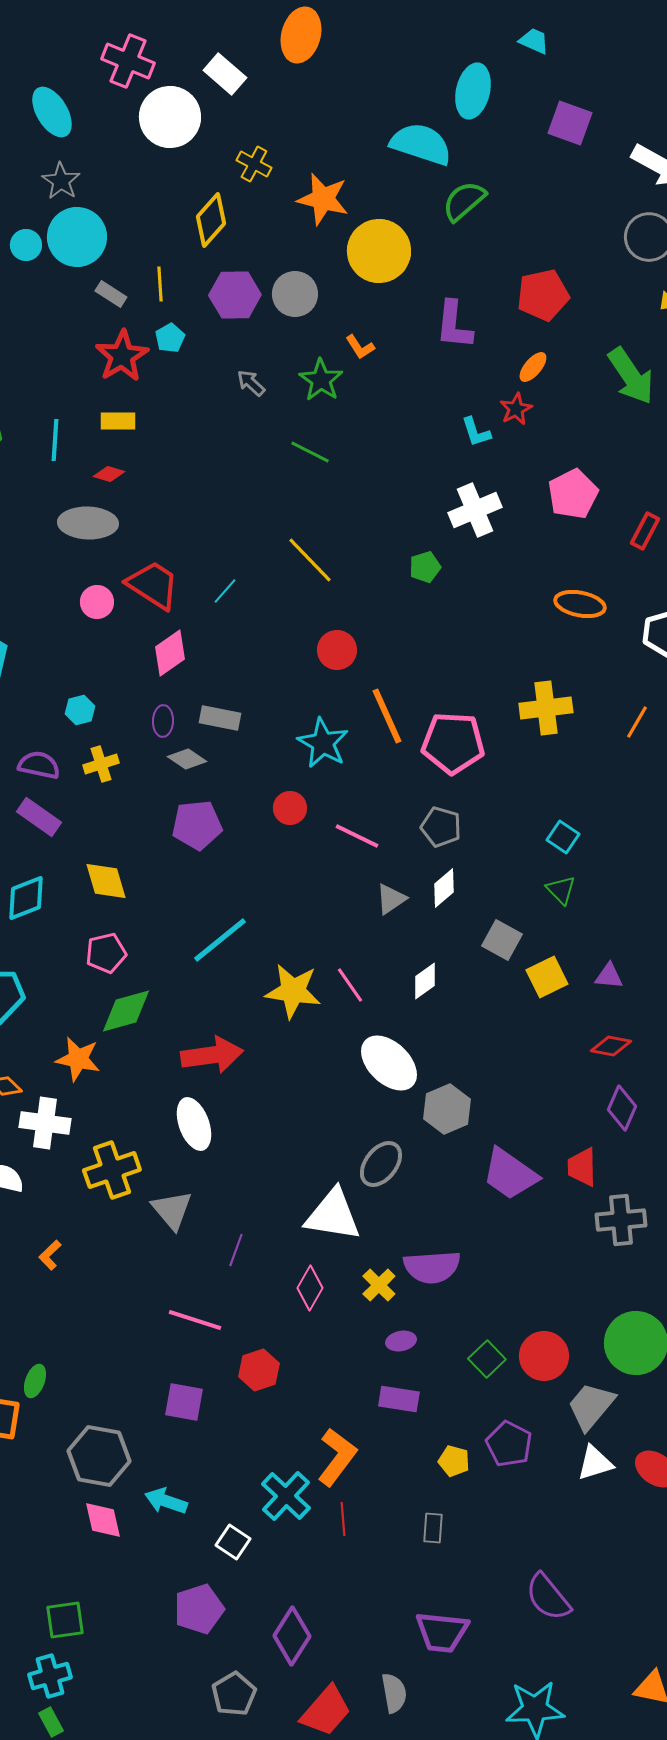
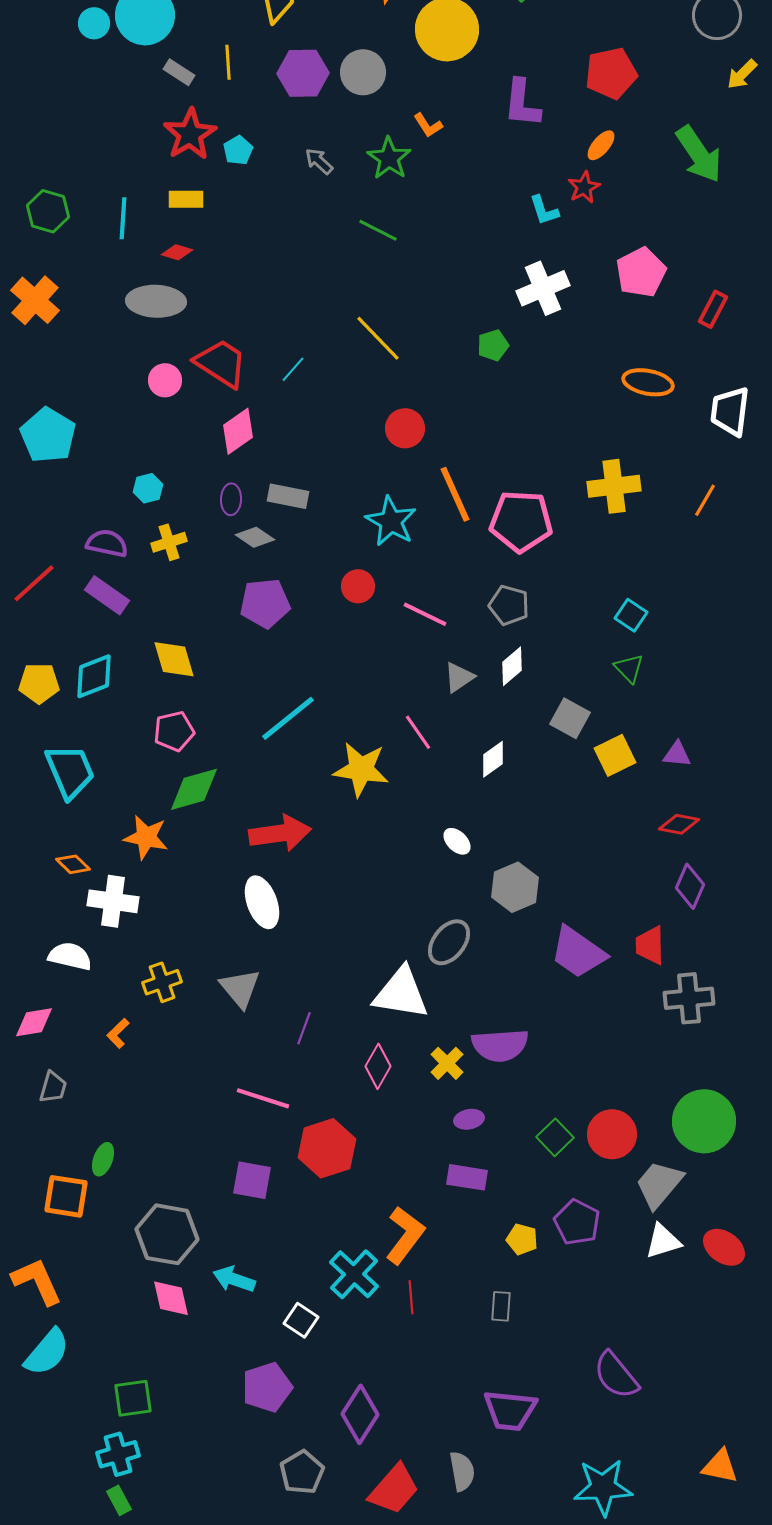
cyan pentagon: (170, 338) -> (238, 150), moved
pink line: (350, 985) -> (418, 732), moved
white ellipse: (389, 1063) -> (457, 841), size x0.5
yellow cross: (112, 1170) -> (162, 982), moved, size x0.7
red hexagon: (259, 1370) -> (327, 1148), size x1.4

